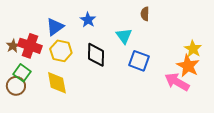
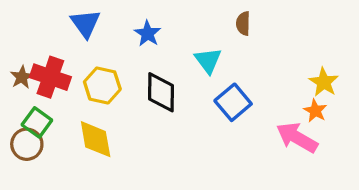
blue triangle: (55, 27) -> (86, 23), moved, turned -30
blue square: (139, 61) -> (233, 102), turned 30
orange star: (188, 66) -> (315, 111), size x0.6

